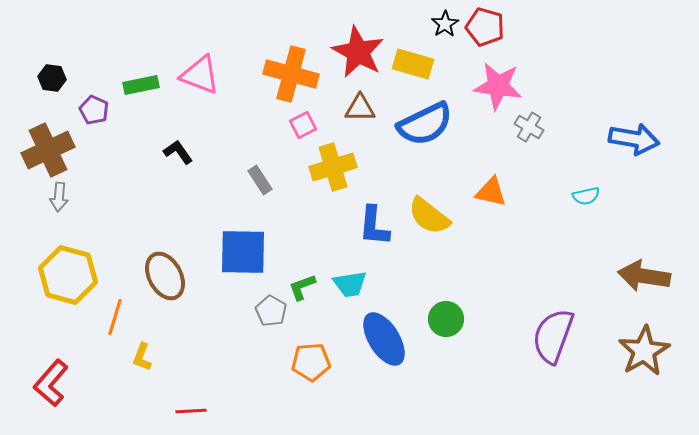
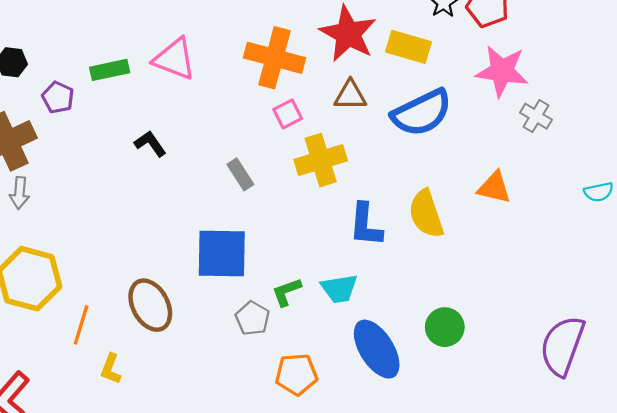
yellow semicircle: (429, 216) -> (426, 214), turned 33
brown ellipse: (165, 276) -> (150, 305), moved

